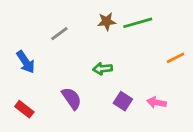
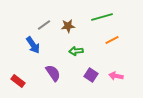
brown star: (107, 21) -> (68, 26), moved
orange line: (175, 58) -> (112, 40), moved
blue arrow: (26, 62) -> (33, 45), moved

